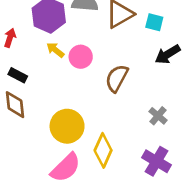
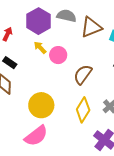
yellow diamond: (103, 150) -> (83, 110), moved

